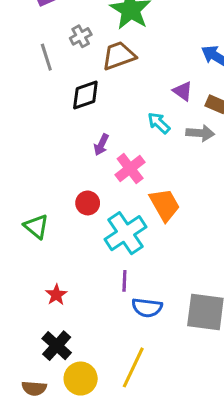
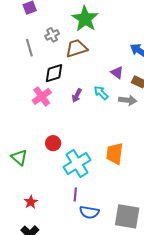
purple arrow: (101, 145) -> (77, 95), moved
pink cross: (130, 168) -> (42, 96), moved
orange trapezoid: (165, 205) -> (115, 154), moved, turned -145

